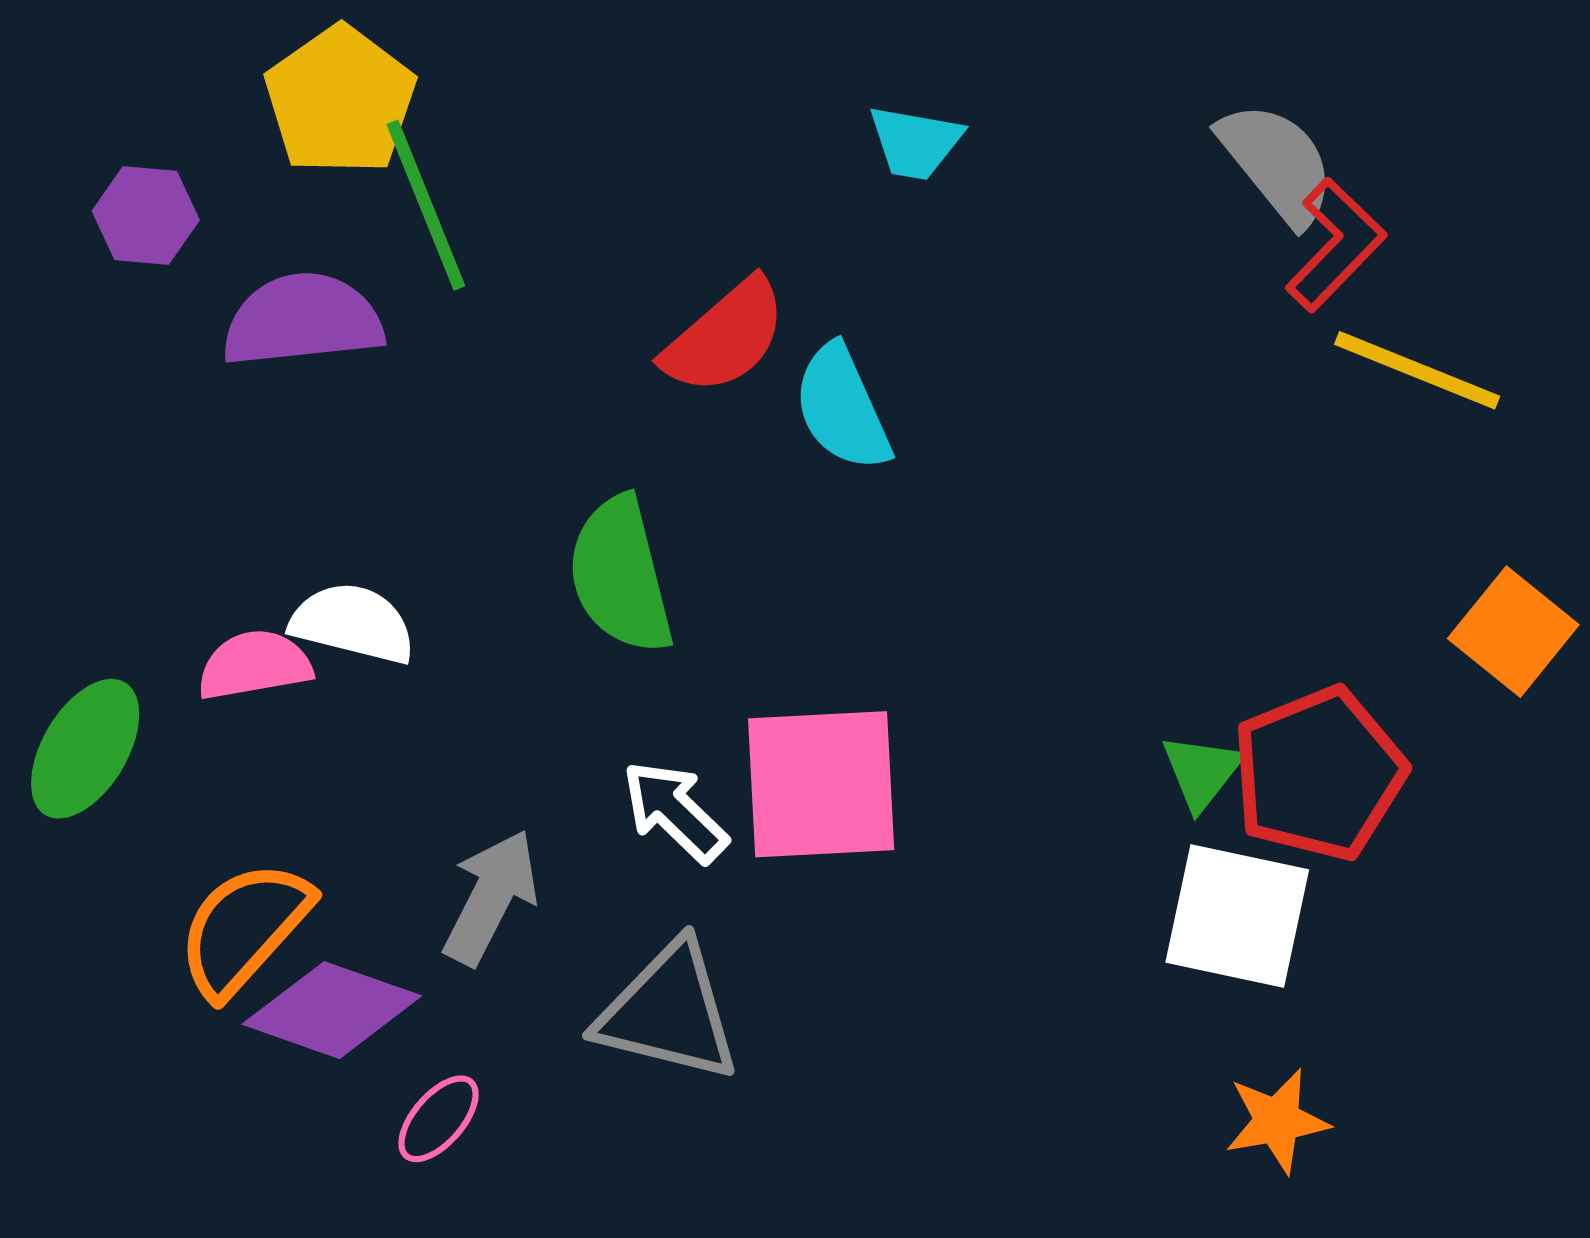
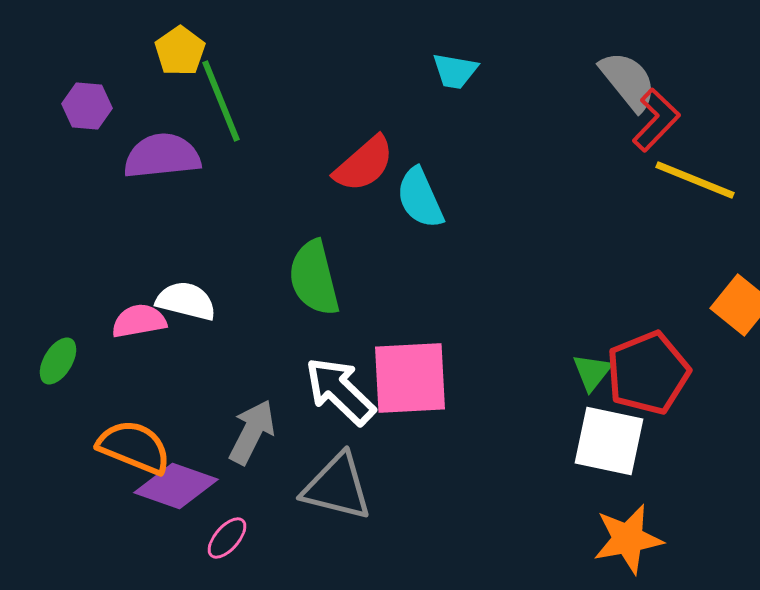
yellow pentagon: (340, 100) -> (180, 51), size x0.7
green ellipse: (85, 749) -> (58, 361), size x0.7
white arrow: (675, 811) -> (340, 391), size x1.4
orange semicircle: (244, 929) -> (134, 447), turned 70
orange star: (1277, 1121) -> (628, 539), size x1.4

